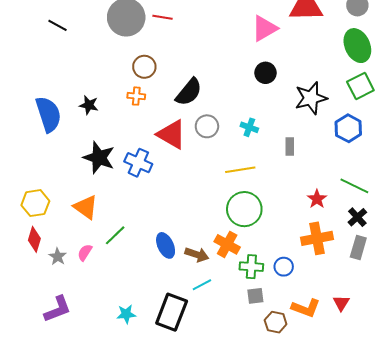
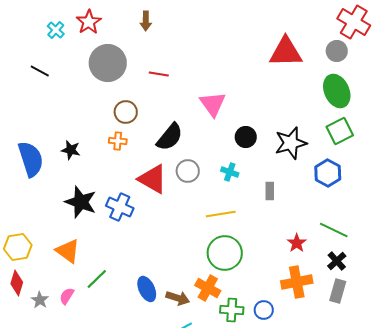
red line: (163, 17) -> (159, 74), moved
pink triangle: (264, 28) -> (213, 104), moved, turned -36
black circle: (266, 73) -> (246, 137), moved

